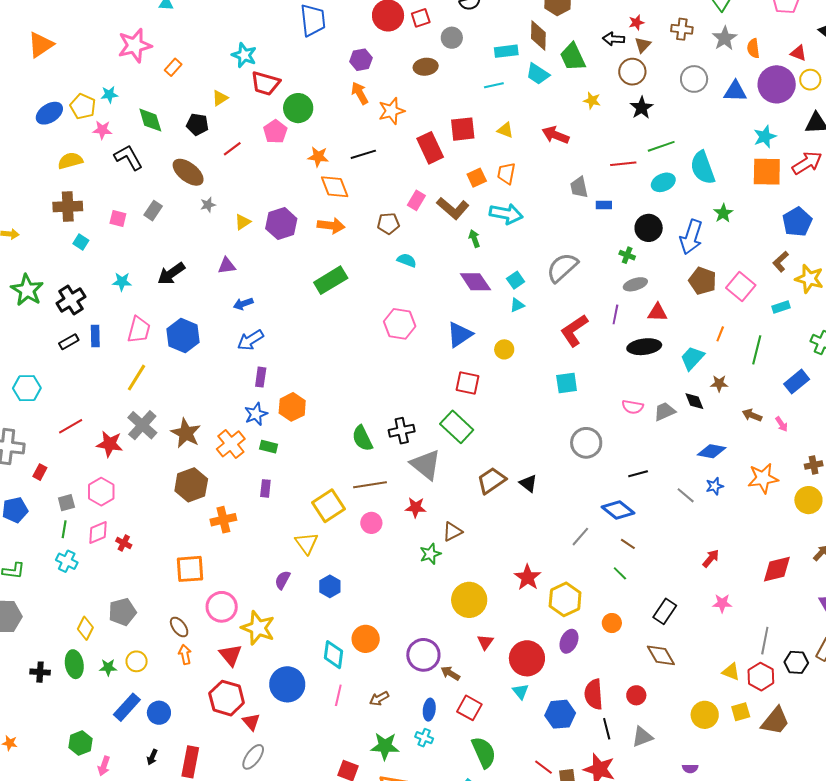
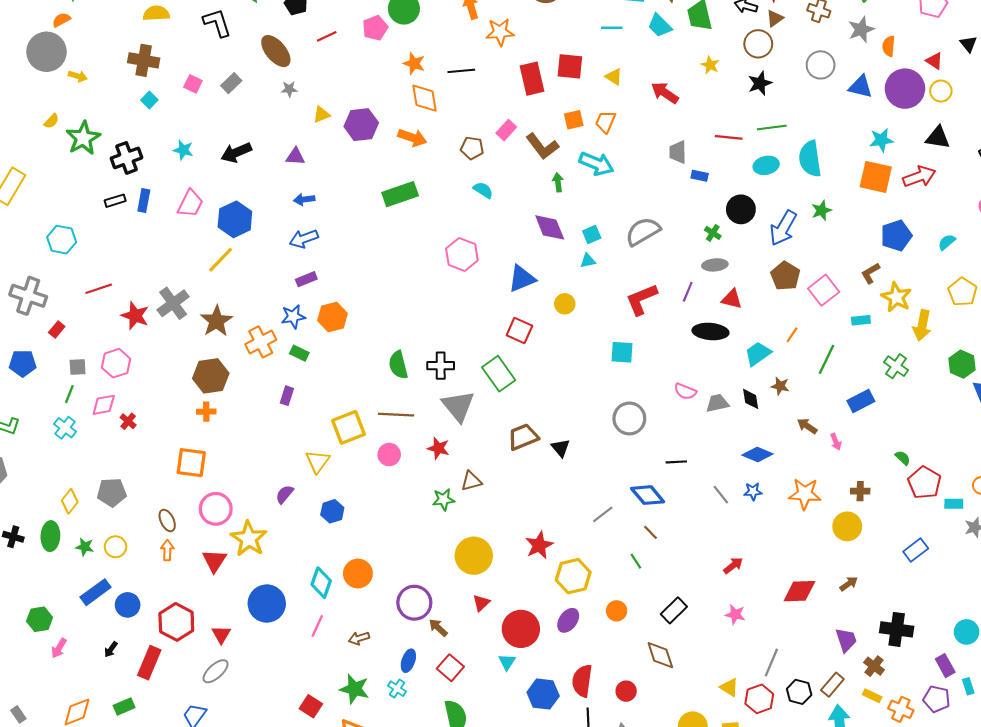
purple rectangle: (261, 377) -> (306, 279), turned 48
yellow line: (137, 378) -> (221, 260), moved
orange cross: (223, 520) -> (206, 412), moved, size x0.7
red hexagon: (227, 698) -> (176, 622), moved

